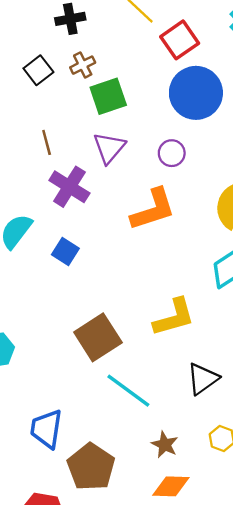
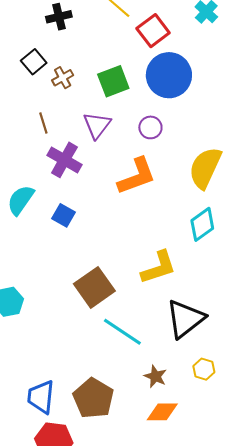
brown cross: (83, 65) -> (63, 78), moved
green square: (108, 96) -> (113, 81), moved
black triangle: (203, 379) -> (185, 319), size x1.4
blue trapezoid: (46, 429) -> (41, 397), moved

